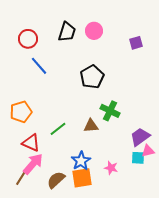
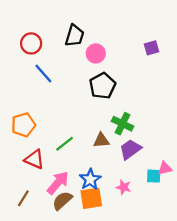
pink circle: (94, 31) -> (96, 53), moved
purple trapezoid: (140, 137) -> (130, 149), moved
pink arrow: (33, 164) -> (58, 183), moved

